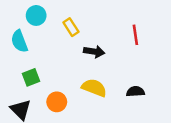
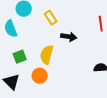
yellow semicircle: (94, 88) -> (47, 55), moved, turned -96

